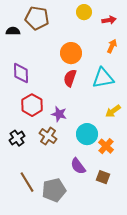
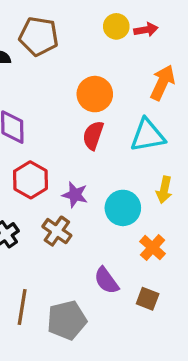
red arrow: (109, 20) -> (146, 30), moved
orange arrow: (112, 46) -> (162, 83), size x1.5
yellow arrow: (113, 111) -> (164, 190), turned -42
cyan circle: (87, 134) -> (123, 208), moved
brown line: (27, 182) -> (22, 307), turned 40

